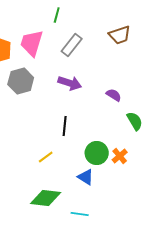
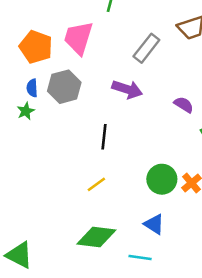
gray rectangle: (72, 45) -> (146, 48), moved
black line: (65, 126) -> (104, 137), moved
blue triangle: (86, 177) -> (154, 224), moved

